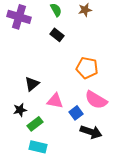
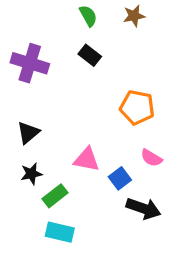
purple cross: (19, 17) -> (30, 63), moved
black triangle: (32, 84) -> (28, 133), moved
pink semicircle: (96, 100) -> (151, 158), size x0.6

